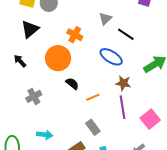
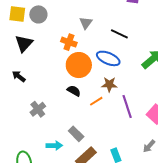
gray triangle: (105, 19) -> (86, 23), moved
orange circle: (58, 58) -> (79, 65), moved
brown star: (123, 83) -> (109, 84), moved
gray rectangle: (93, 127) -> (76, 134), moved

